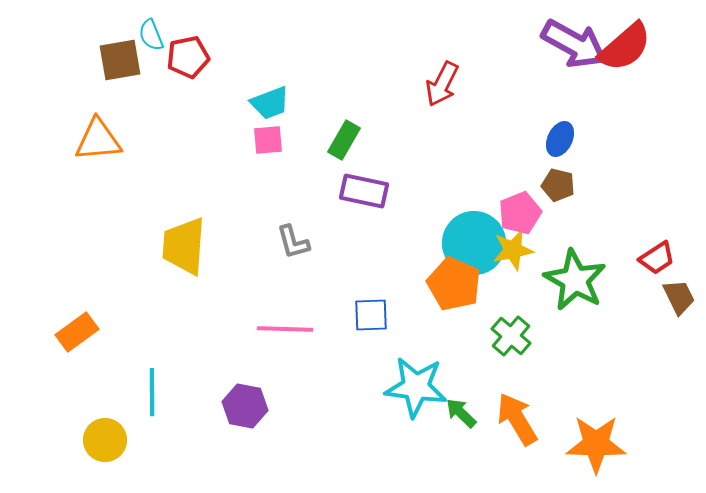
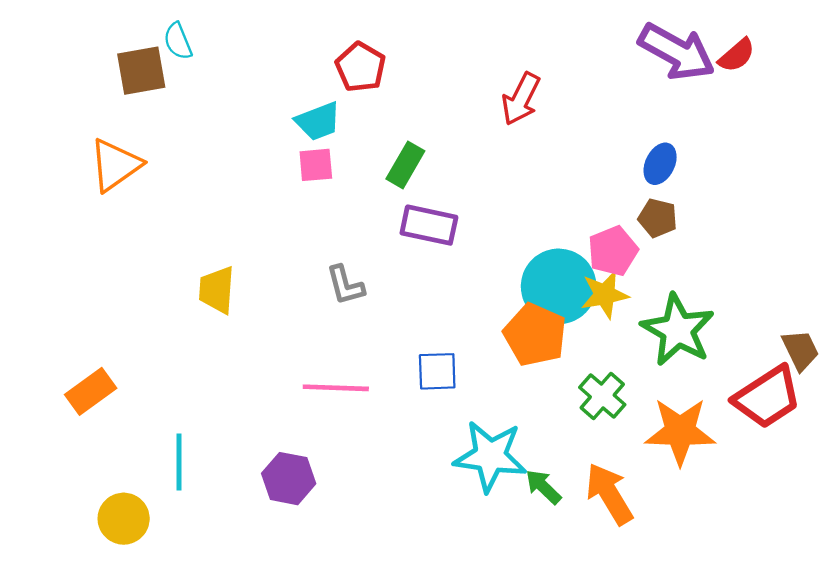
red semicircle: (625, 47) -> (737, 55), size x0.6
red pentagon: (188, 57) -> (361, 67), moved, turned -30
orange triangle: (98, 140) -> (115, 165), turned -30
yellow trapezoid: (184, 246) -> (217, 290), size x0.7
red trapezoid: (657, 258) -> (767, 397), moved, size x1.6
orange star: (596, 444) -> (680, 431), moved

